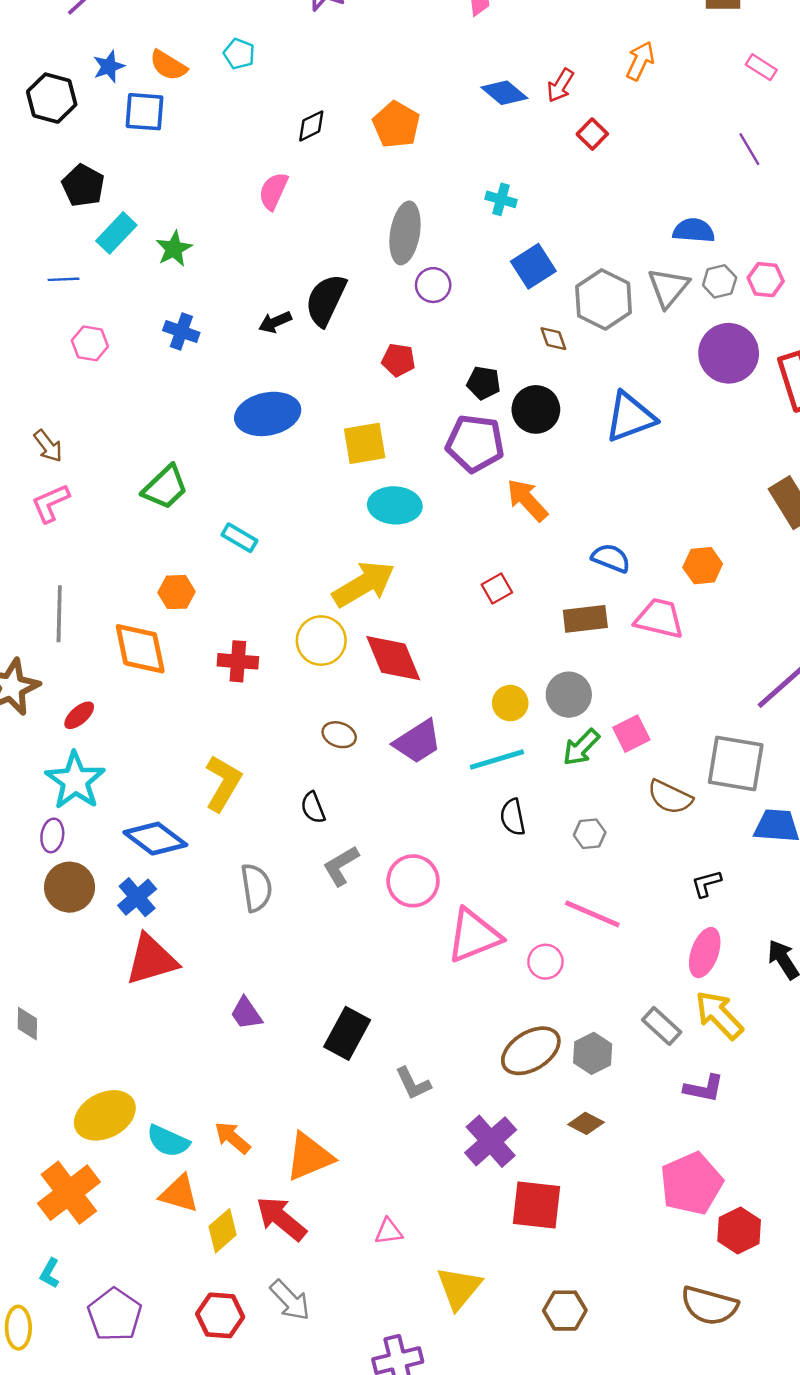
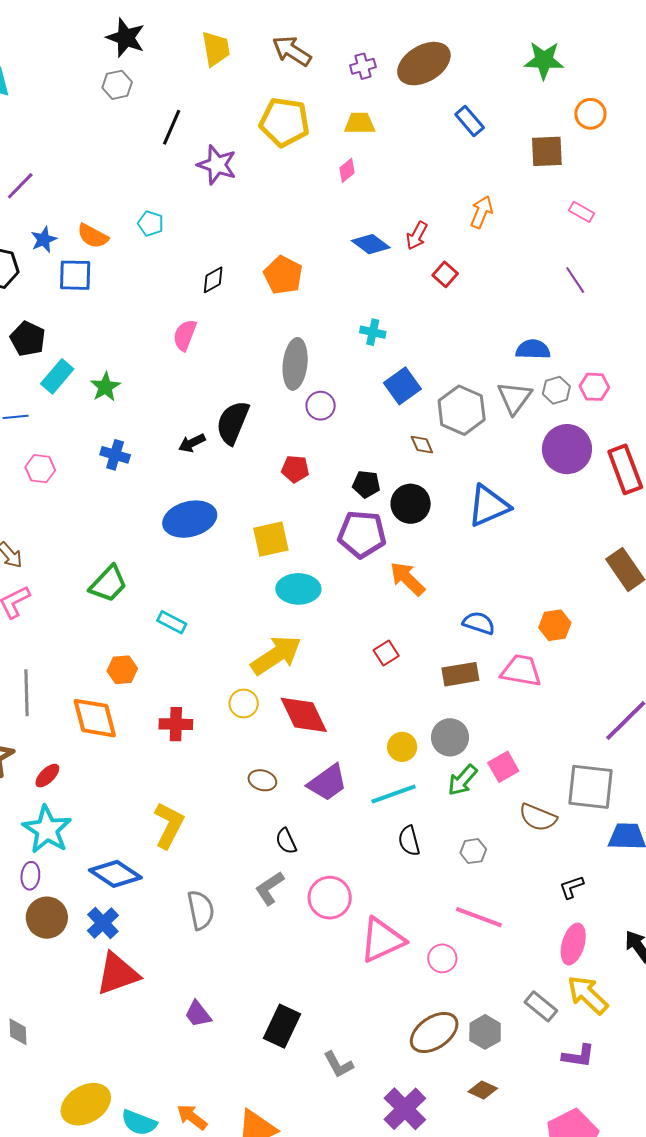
yellow circle: (321, 641) -> (244, 703), size x0.7
black semicircle: (313, 808) -> (286, 841), moved

